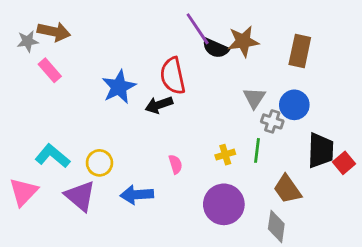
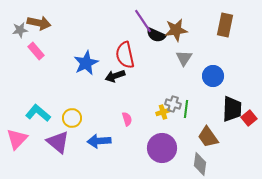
brown rectangle: (300, 51) -> (225, 25), moved
gray triangle: (254, 98) -> (184, 58), moved
gray cross: (272, 121) -> (173, 104), moved

